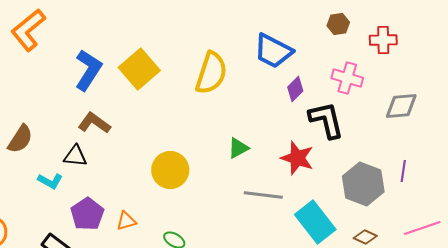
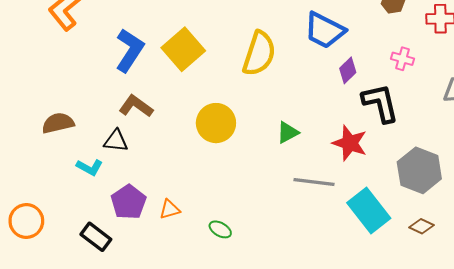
pink cross: (347, 78) -> (402, 59), size x0.7
brown semicircle: (20, 139) -> (58, 123), turned -136
yellow circle: (170, 170) -> (216, 123), moved

